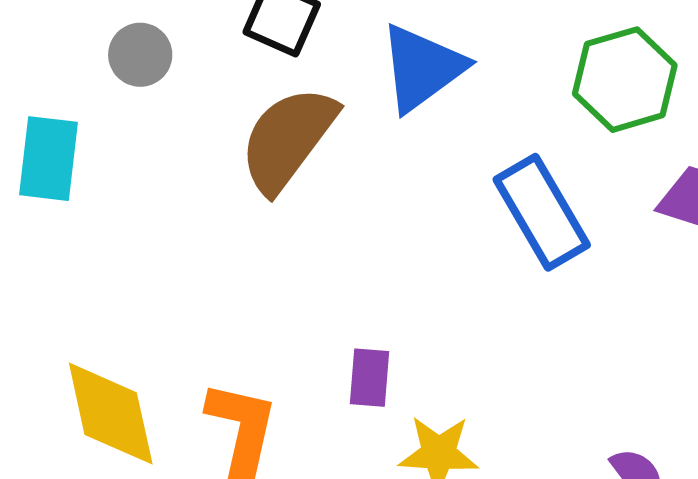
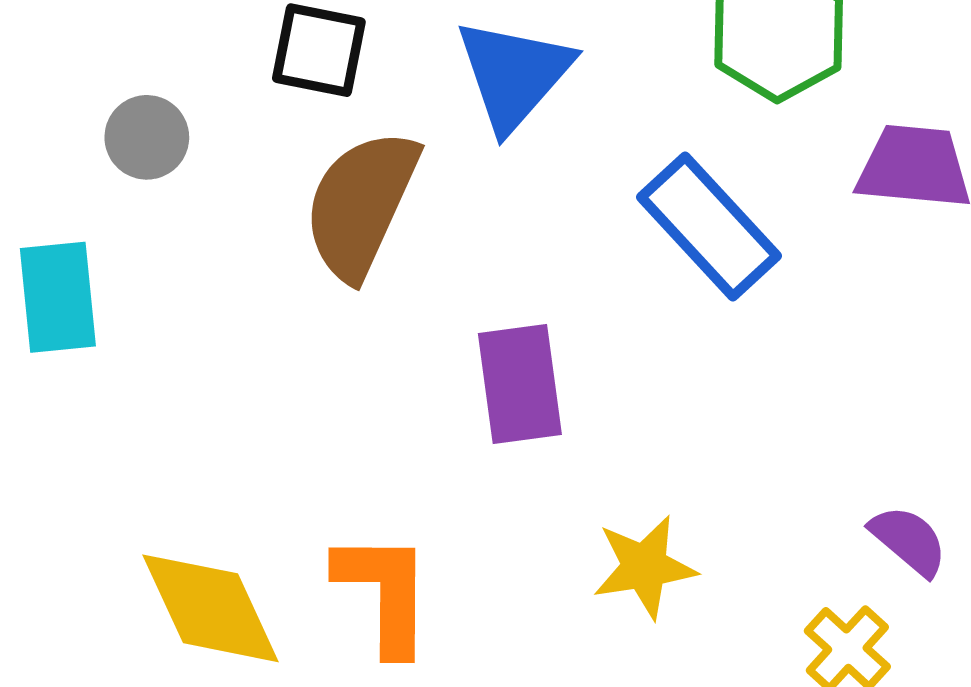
purple rectangle: (370, 378) -> (520, 384), moved, size x1.5

